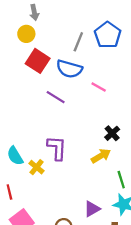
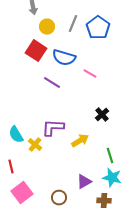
yellow circle: (26, 34) -> (47, 27), moved
gray line: (78, 42) -> (73, 24), moved
purple L-shape: (57, 148) -> (53, 128), turned -90
yellow arrow: (101, 156) -> (80, 141), moved

